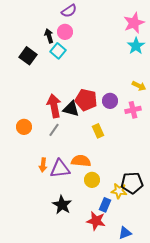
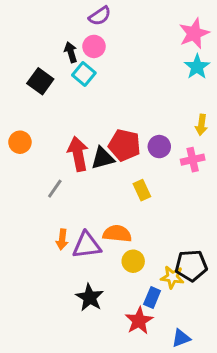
yellow arrow: (139, 86) -> (201, 125), turned 72
black triangle: (71, 109) -> (103, 158), turned -30
orange circle: (24, 127) -> (20, 142), moved
gray line: (54, 130) -> (55, 189), moved
red star: (96, 221) -> (139, 321), turned 30

